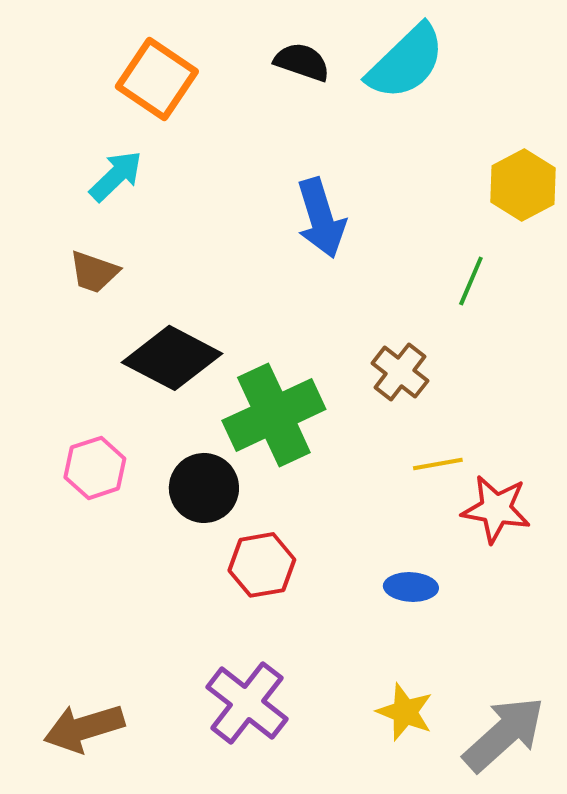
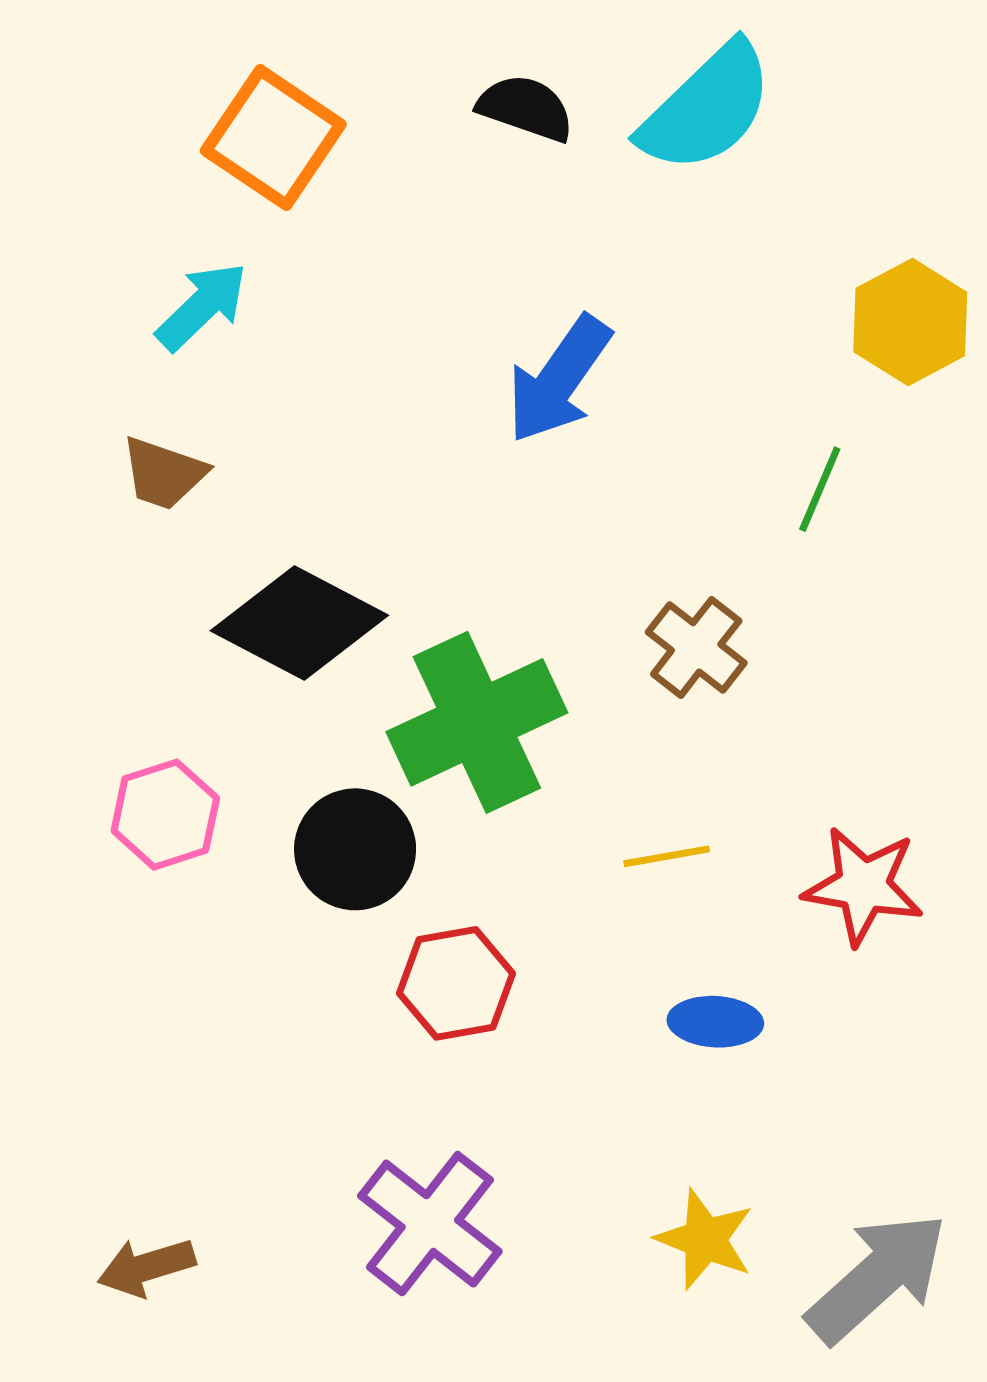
blue arrow: (321, 218) -> (559, 379), turned 52
yellow line: (438, 464) -> (667, 856), moved
brown arrow: (84, 728) -> (146, 1267), size x0.7

